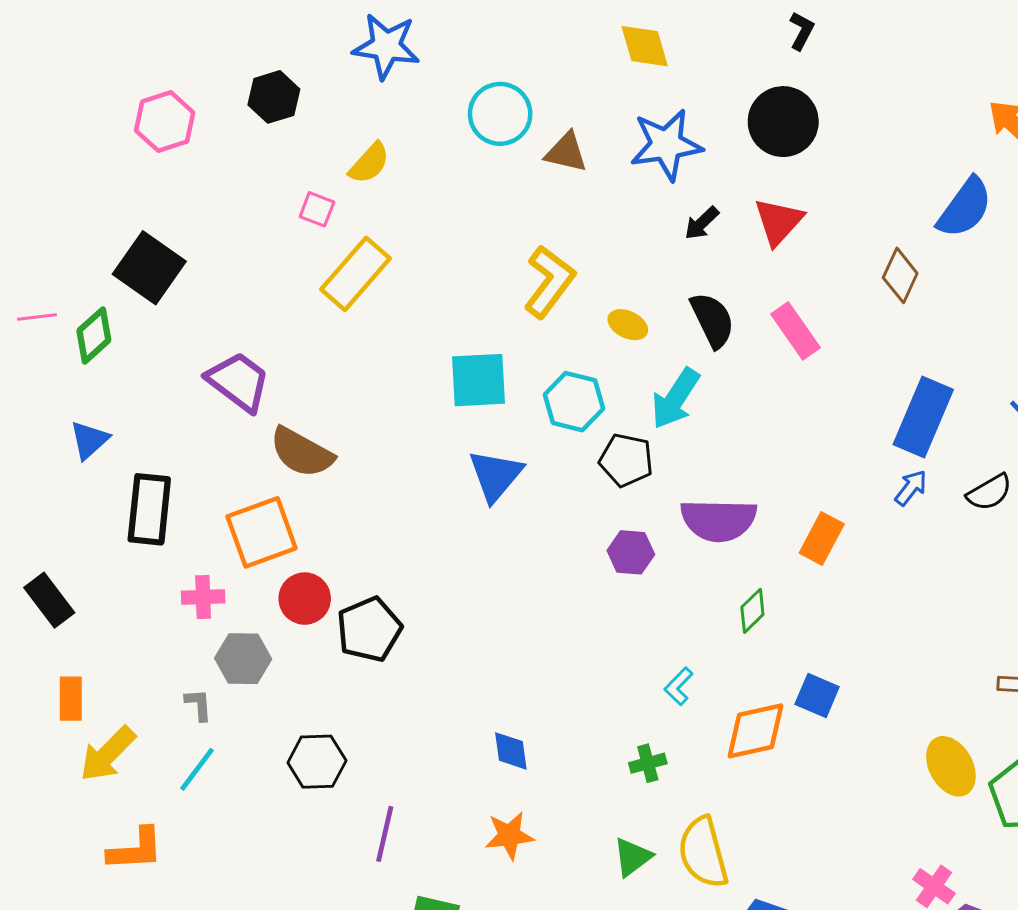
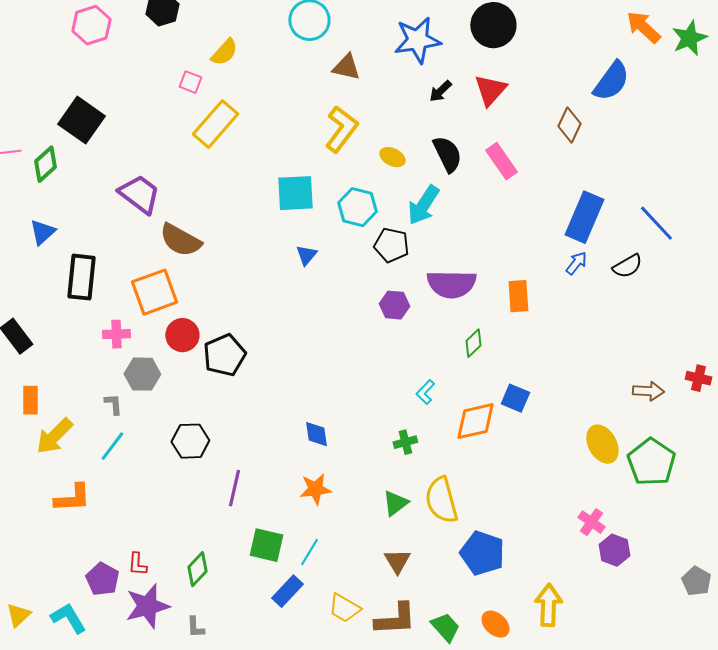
brown triangle: (566, 152) -> (346, 67), moved
blue triangle: (495, 475) -> (306, 255), size x0.6
orange rectangle: (822, 539) -> (518, 296), turned -32

